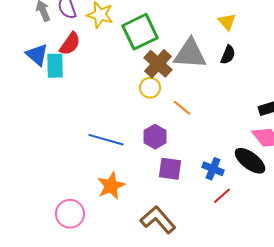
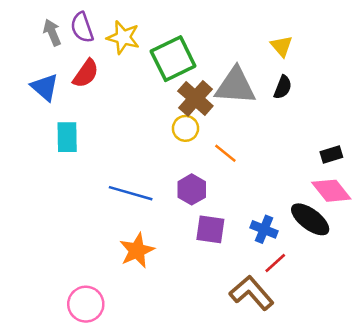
cyan rectangle: (55, 66) -> (67, 137), moved
pink circle: (70, 214) -> (86, 304), moved
brown L-shape: (158, 220) -> (252, 293), moved

